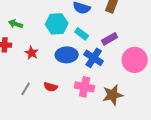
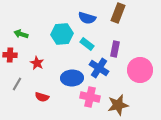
purple rectangle: (110, 39) -> (115, 49), turned -49
blue ellipse: (67, 55) -> (72, 78), moved
red semicircle: (51, 87) -> (42, 97), moved
gray line: (26, 89) -> (17, 84), moved

